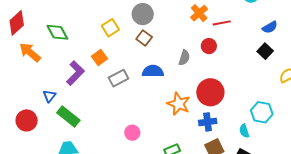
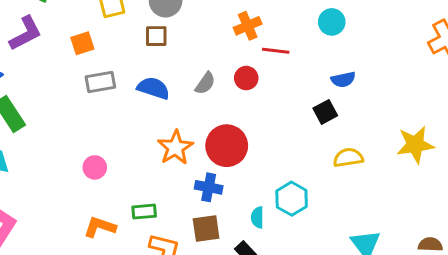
brown square: (144, 38) -> (156, 36), turned 35
purple L-shape: (75, 73) -> (25, 33), moved

